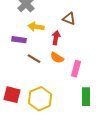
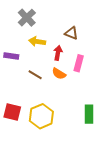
purple rectangle: (19, 40) -> (11, 56), moved
pink rectangle: (76, 69) -> (79, 63), moved

